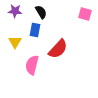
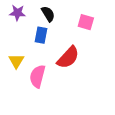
pink square: (85, 14) -> (86, 22), moved
yellow triangle: (15, 42) -> (16, 61), moved

